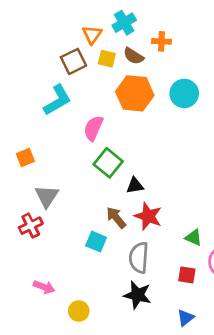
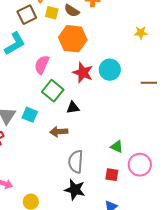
cyan circle: (184, 93) -> (110, 70), moved
red star: (148, 216) -> (83, 73), moved
brown arrow: (116, 218) -> (59, 132), turned -54
cyan square: (96, 242) -> (30, 115), moved

